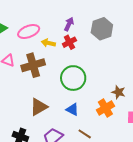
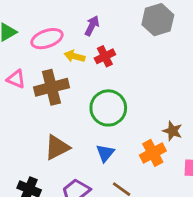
purple arrow: (69, 24) -> (92, 26), moved
gray hexagon: (102, 29) -> (158, 20), moved
blue triangle: (72, 109) -> (105, 153), turned 40

